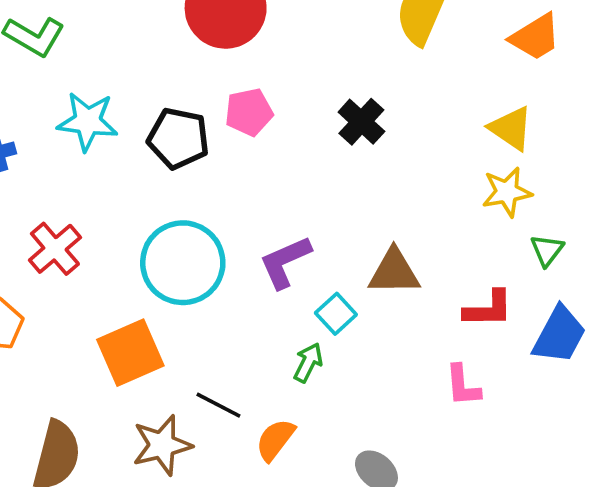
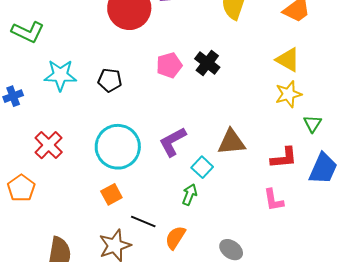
pink pentagon: (249, 112) -> (169, 65), moved
black pentagon: (178, 138) -> (110, 80), size x0.7
orange square: (130, 353) -> (111, 194), moved, size x0.6

